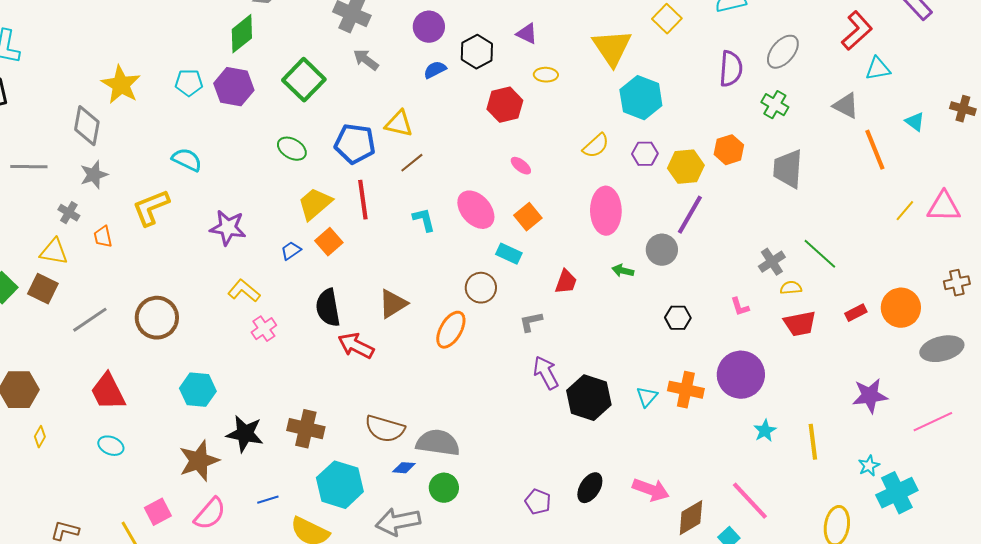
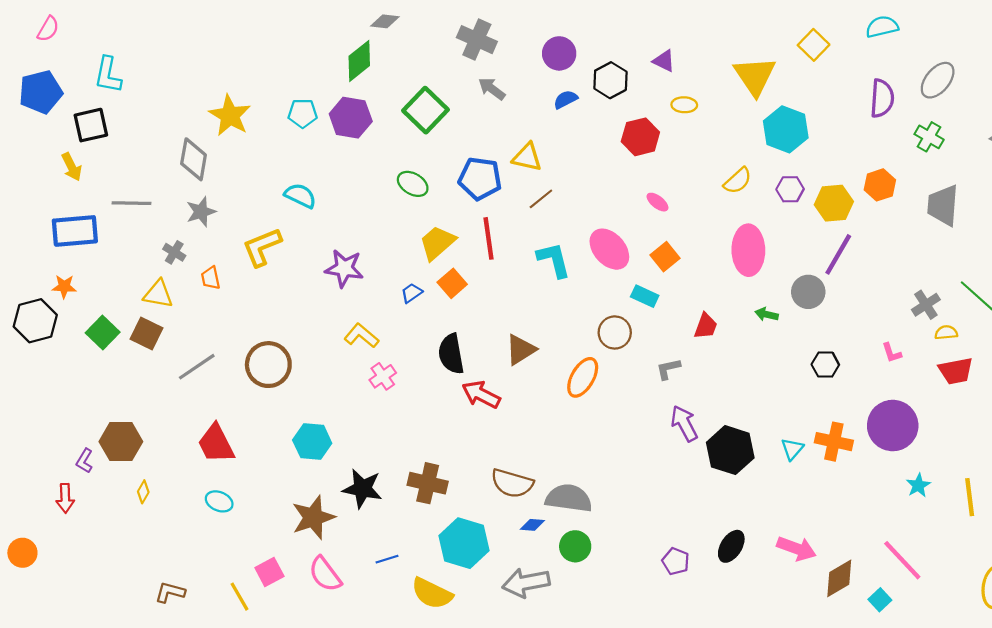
cyan L-shape: (424, 220) -> (554, 260), size x1.4
pink semicircle: (210, 514) -> (325, 574), turned 102

